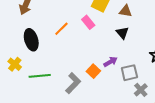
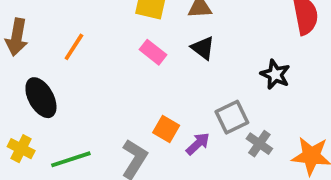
pink rectangle: (88, 22) -> (153, 52), moved
orange line: (61, 29) -> (74, 47), moved
purple arrow: (110, 62) -> (198, 144), moved

